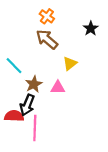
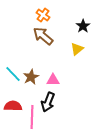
yellow triangle: (70, 63) -> (77, 49), moved
cyan line: (14, 66) -> (13, 74), moved
black arrow: (27, 105) -> (48, 102), moved

